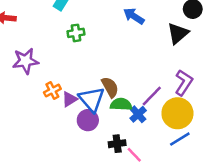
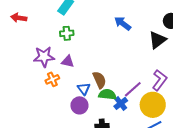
green cross: (76, 33) -> (67, 33), moved
purple star: (26, 61) -> (44, 57), moved
purple triangle: (69, 99) -> (68, 61), moved, turned 40
blue triangle: (92, 99) -> (84, 89), size x0.6

